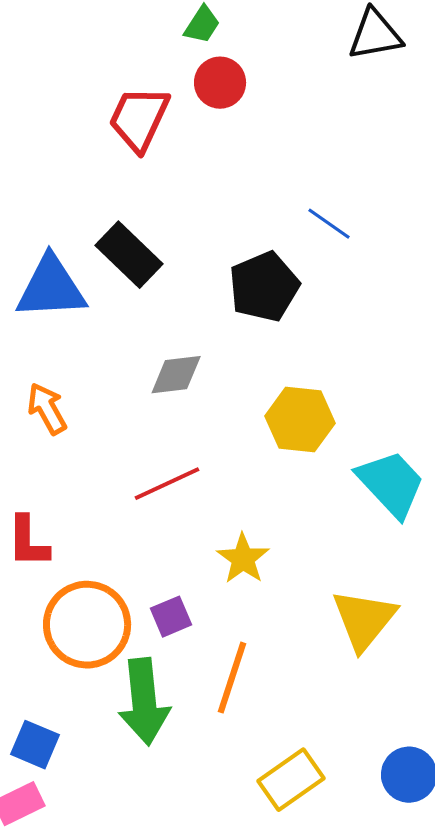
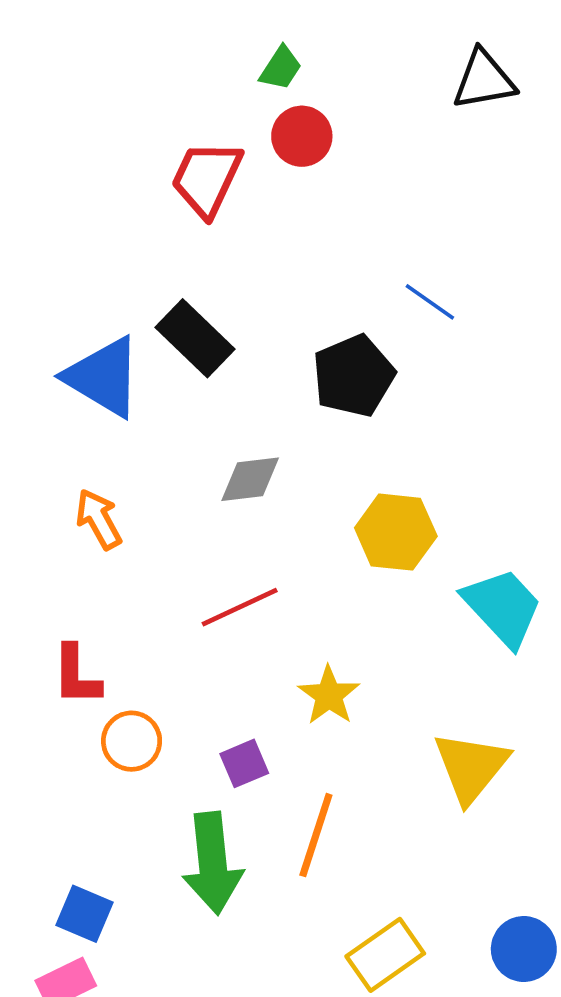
blue triangle: (51, 288) -> (103, 377), turned 34
orange circle: (87, 625) -> (132, 741), moved, size x0.6

